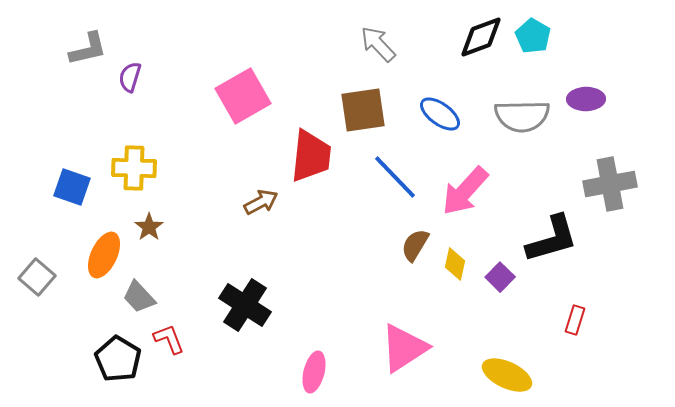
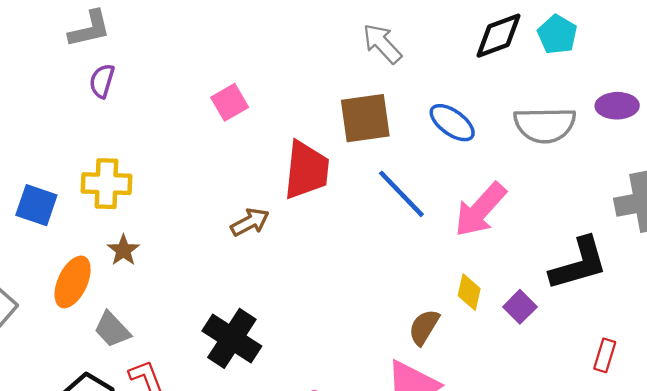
gray L-shape: (88, 49) -> (90, 29), moved
pink square: (243, 96) -> (230, 102), size x0.6
brown semicircle: (415, 245) -> (424, 327), moved

